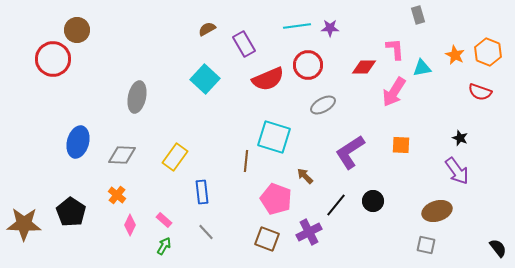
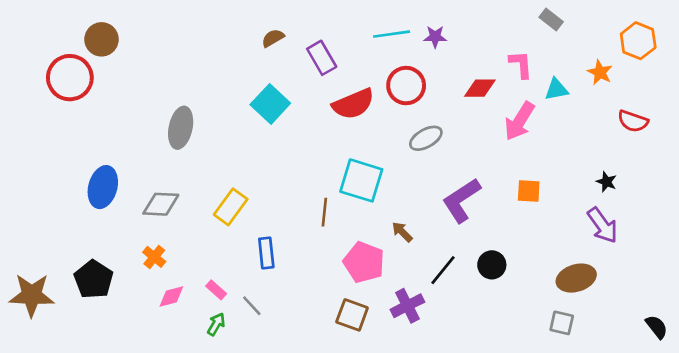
gray rectangle: (418, 15) -> (551, 20), turned -36
orange hexagon: (488, 52) -> (638, 41), moved
pink diamond: (130, 225) -> (171, 296), turned 50
gray line: (206, 232) -> (252, 306), moved

